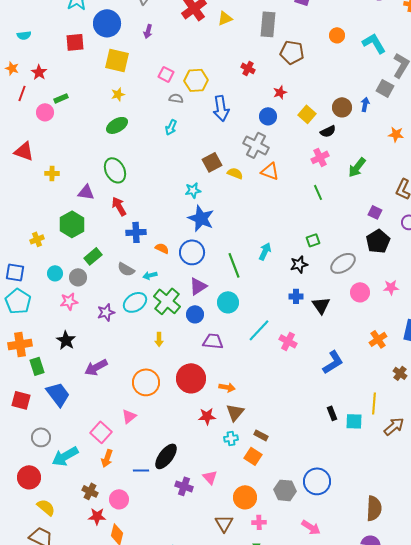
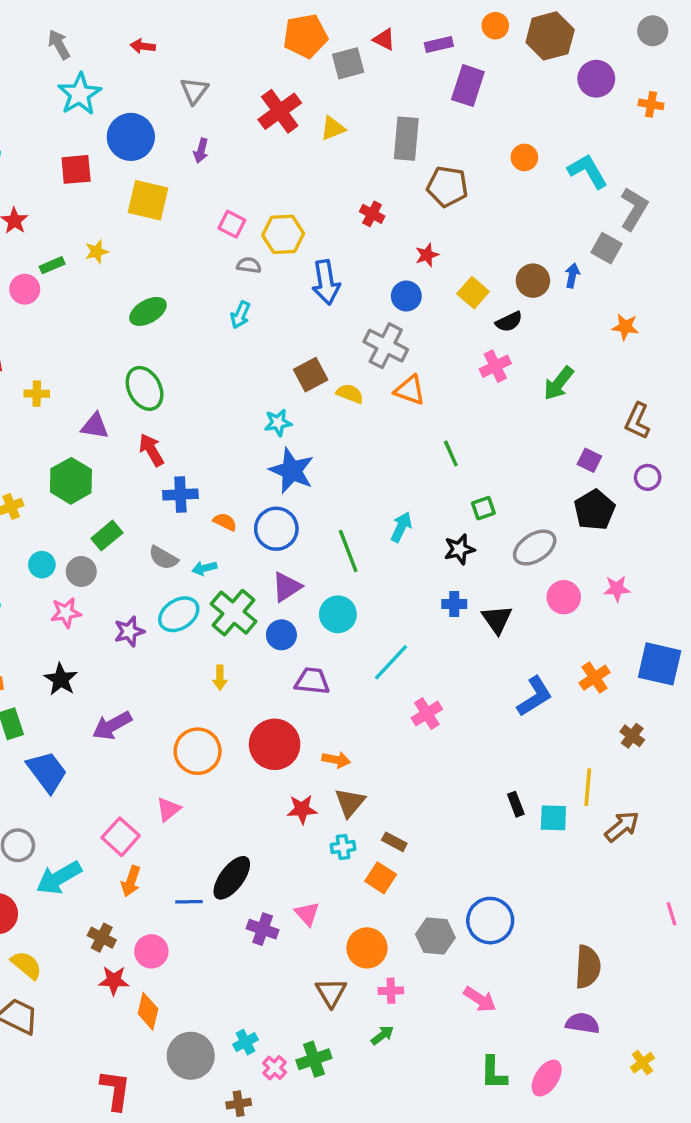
yellow star: (118, 94) -> (97, 252), moved
green line: (318, 192) -> (451, 453), moved
pink cross: (288, 341) -> (427, 714), moved, turned 30
blue L-shape: (333, 362) -> (535, 696), moved

